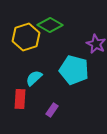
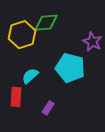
green diamond: (50, 25) -> (46, 23), turned -35

